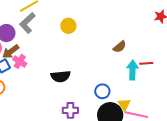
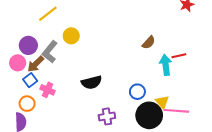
gray L-shape: (27, 23) -> (50, 52), moved
yellow circle: (68, 26) -> (71, 36), moved
pink cross: (20, 61) -> (48, 90), moved

